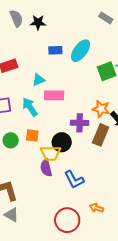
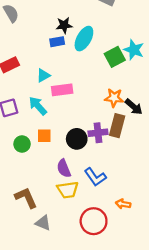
black star: (38, 22) -> (64, 25), moved
purple cross: (80, 123) -> (98, 133), moved
yellow trapezoid: (51, 153) -> (68, 190), moved
gray triangle: (11, 215) -> (43, 223), moved

